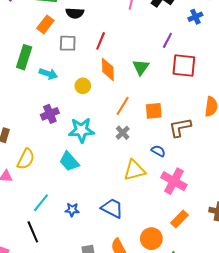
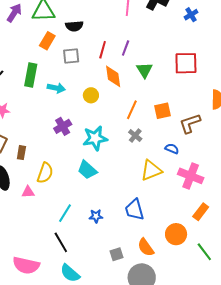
purple line: (167, 40) -> (126, 48), moved
blue trapezoid: (112, 208) -> (134, 210), turned -125

